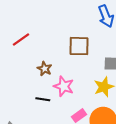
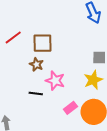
brown square: (79, 46) -> (42, 43), moved

